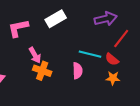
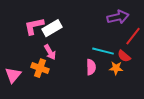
white rectangle: (56, 19) -> (52, 28), moved
orange cross: (42, 71) -> (40, 68), moved
orange star: (113, 78) -> (116, 68), moved

